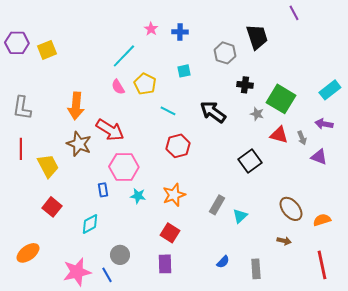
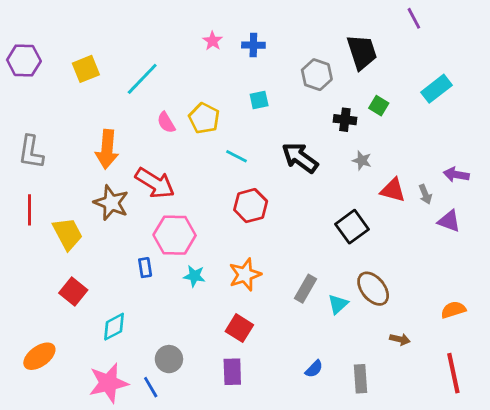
yellow square: (47, 50) -> (86, 69), moved
cyan line: (124, 56) -> (142, 79), moved
cyan rectangle: (330, 90) -> (436, 89), moved
green square: (281, 99) -> (379, 106), moved, size x0.5
brown ellipse: (291, 209) -> (373, 289), moved
cyan diamond: (90, 224) -> (114, 327), moved

